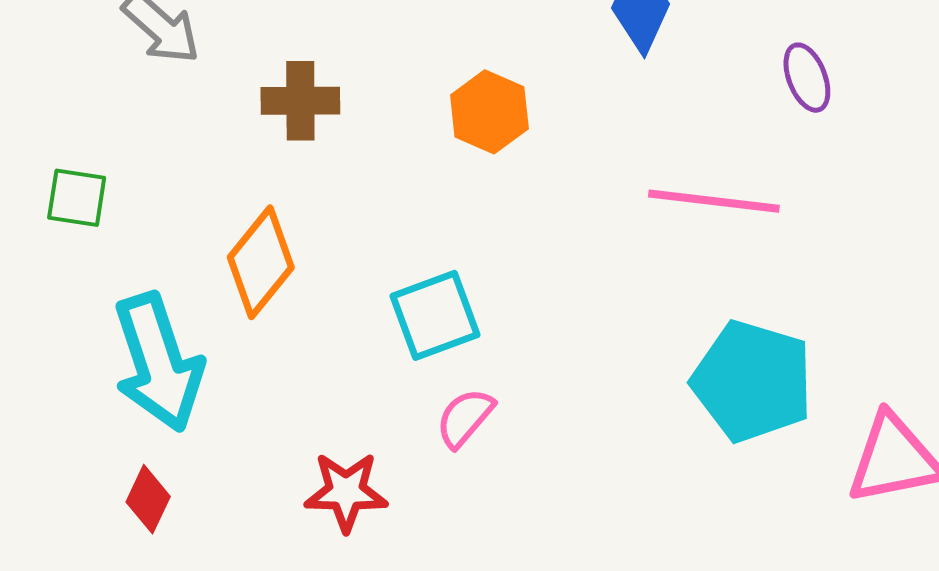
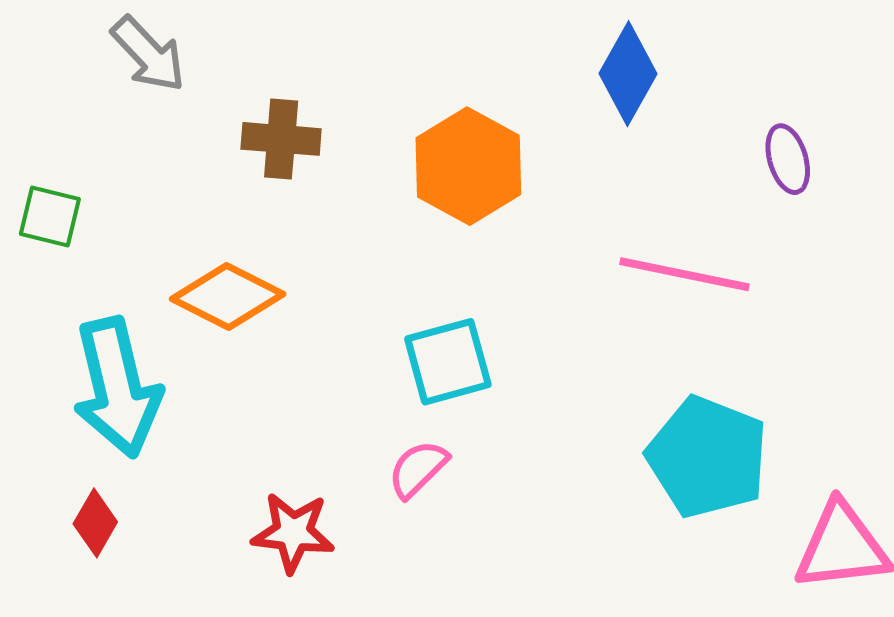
orange hexagon: (489, 112) -> (468, 166), size x1.4
orange diamond: (261, 262) -> (228, 297), turned 73
cyan square: (435, 315) -> (448, 362), moved

